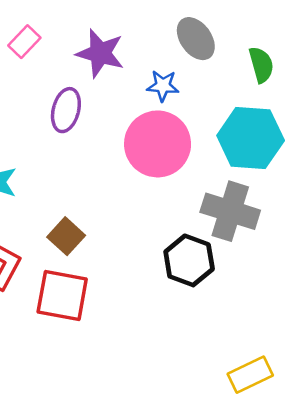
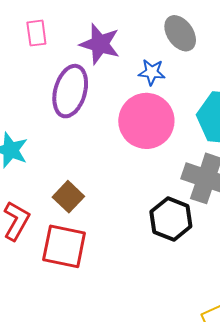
pink rectangle: (24, 42) -> (36, 33), turned -52
purple ellipse: (66, 110) -> (70, 91), size x1.4

